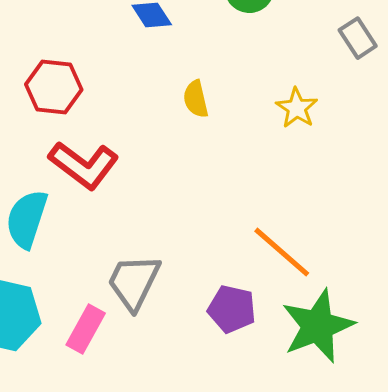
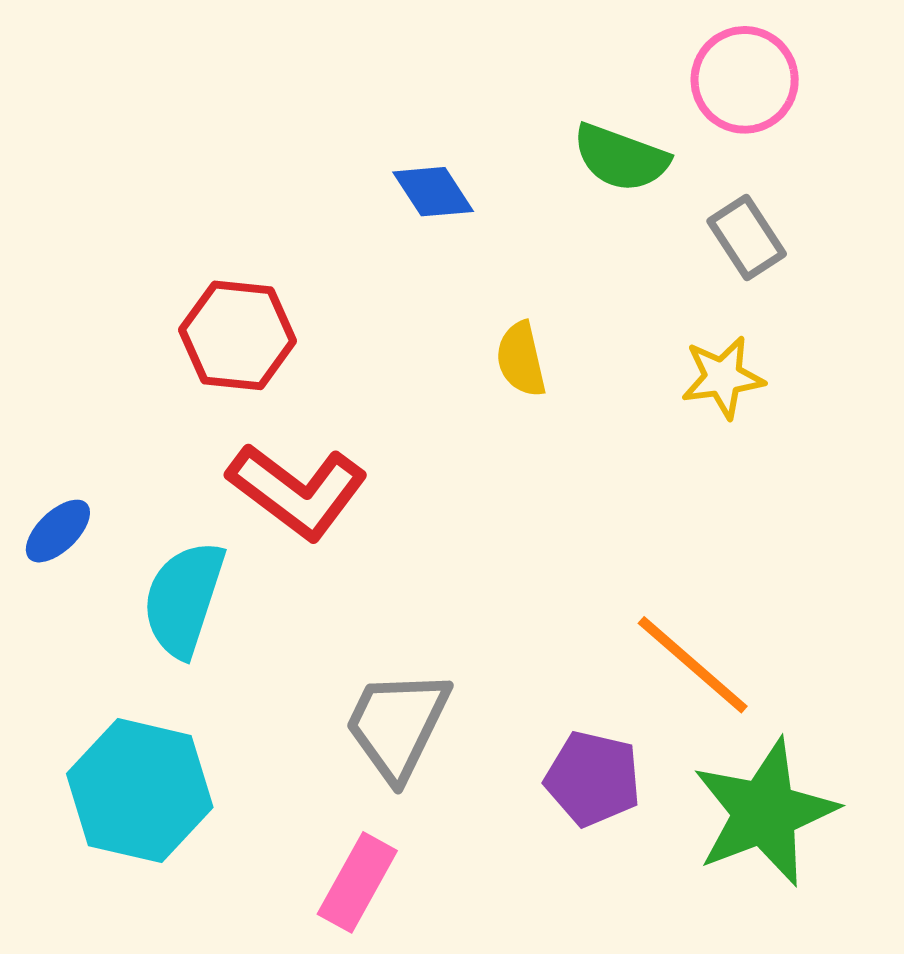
gray rectangle: (358, 38) -> (747, 238), moved
yellow star: (297, 108) -> (723, 377), turned 30
pink rectangle: (86, 329) -> (357, 882), moved

